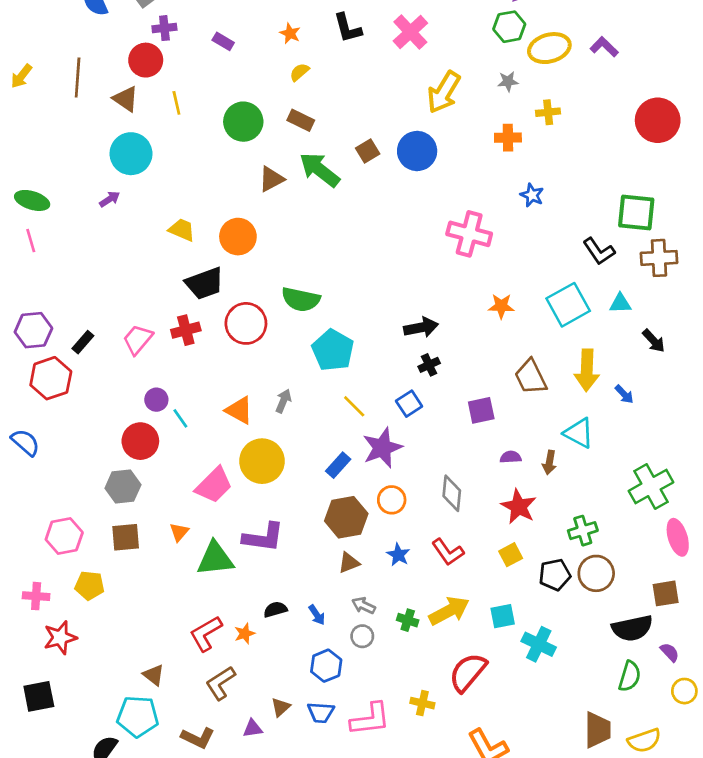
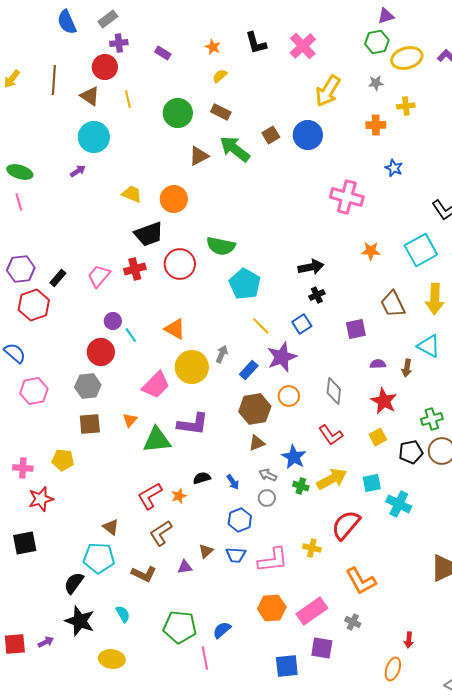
gray arrow: (283, 401) -> (222, 354), moved
pink hexagon: (64, 536) -> (34, 391), moved
blue star: (398, 555) -> (294, 457), moved, size x1.4

